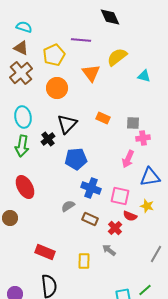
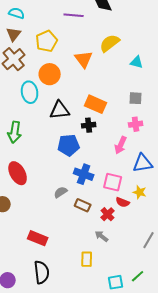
purple line: (81, 40) -> (74, 15), moved
brown triangle: (21, 48) -> (14, 34), turned 42
cyan ellipse: (23, 117) -> (30, 92), moved
orange rectangle: (103, 118) -> (96, 104), size x1.5
gray square: (133, 123) -> (136, 98), moved
black triangle: (67, 124) -> (60, 110), turned 40
black cross: (48, 139) -> (89, 125), moved, turned 32
yellow rectangle: (84, 261) -> (87, 259), moved

